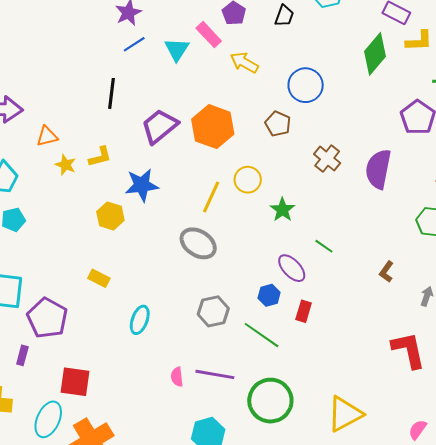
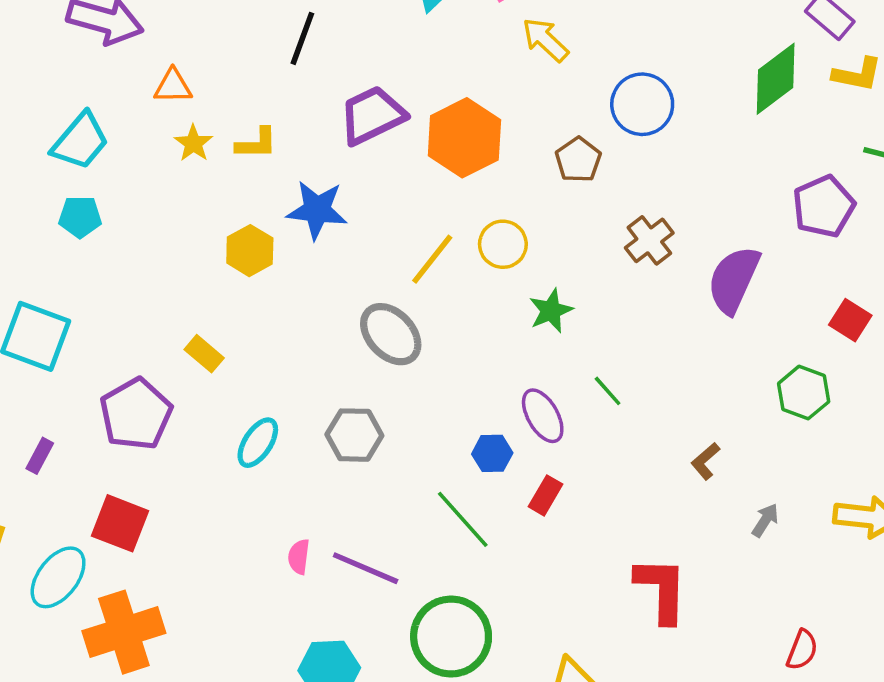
gray hexagon: (213, 311) -> (354, 435), moved
purple pentagon: (47, 318) -> (136, 414), moved
red L-shape: (408, 350) -> (661, 590), moved

